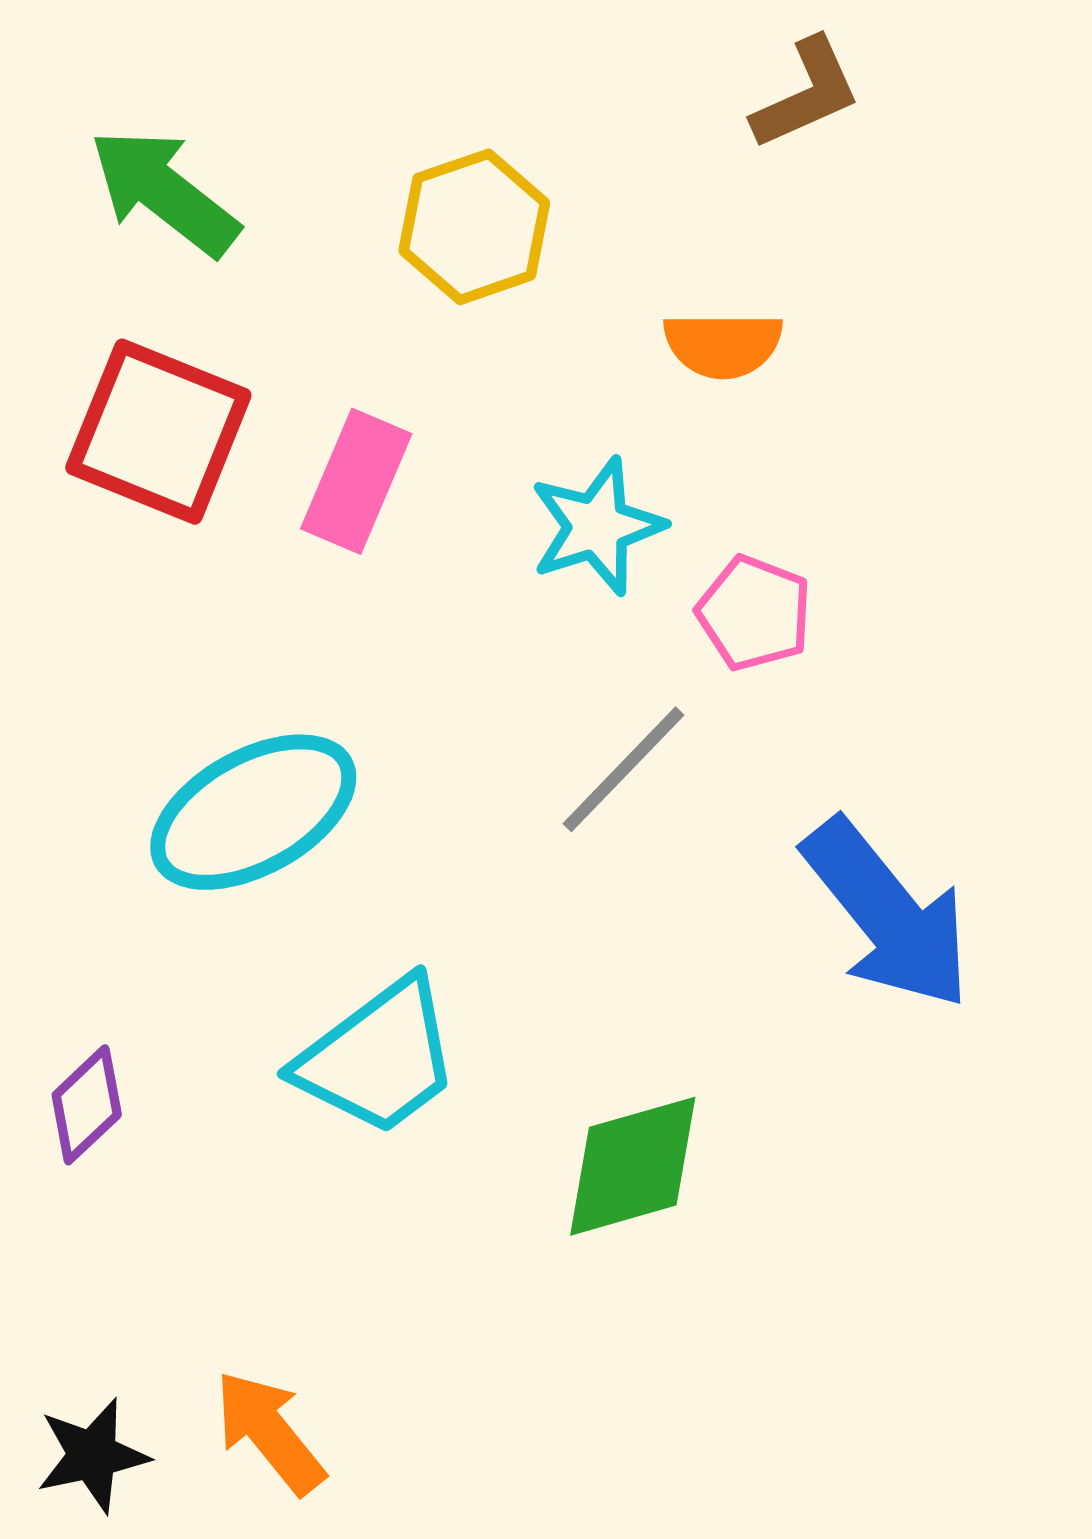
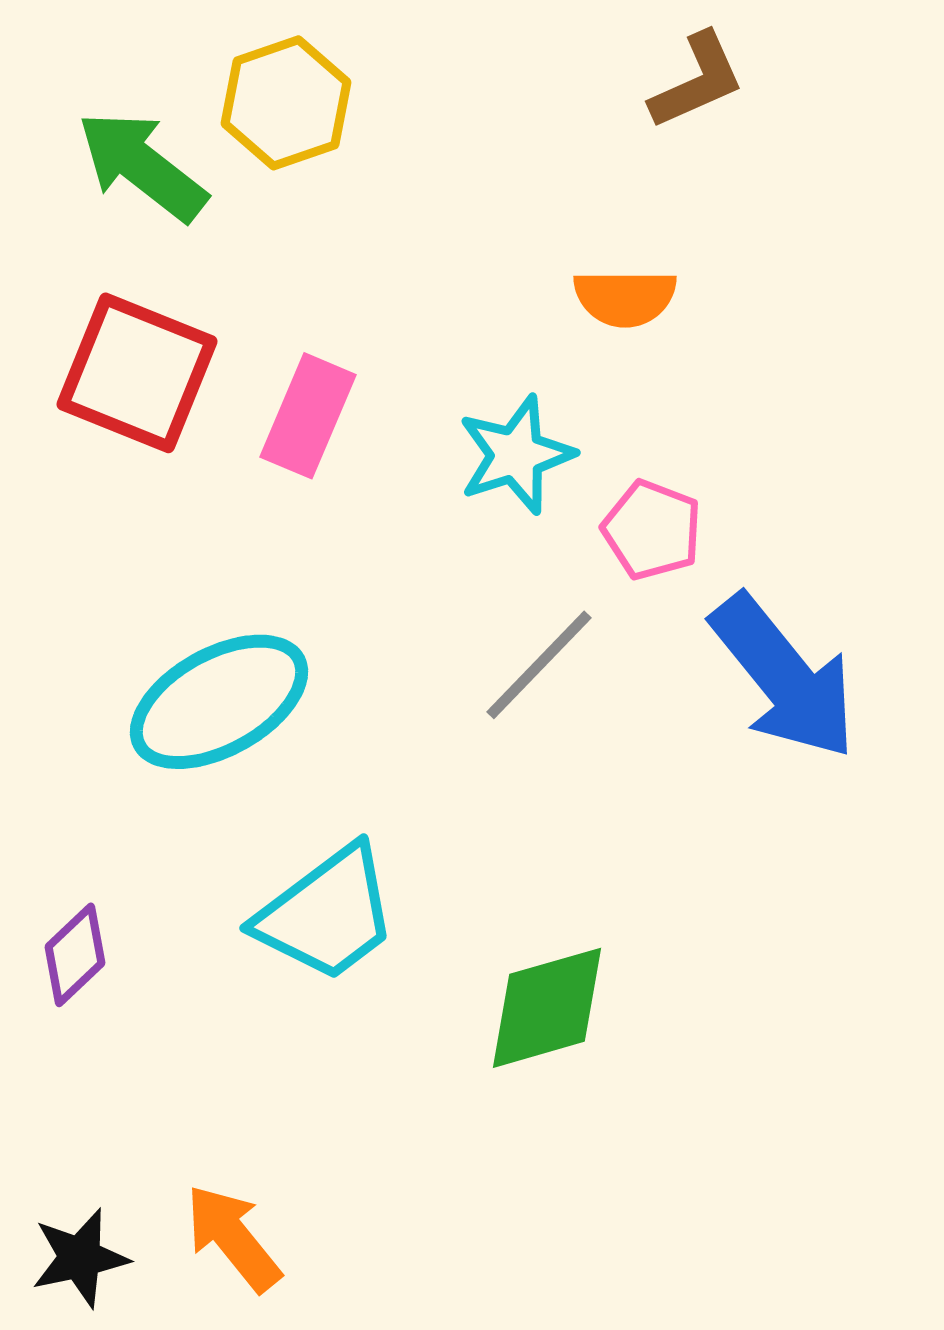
yellow hexagon: (474, 227) -> (286, 103), moved
blue arrow: (887, 914) -> (784, 677), moved

